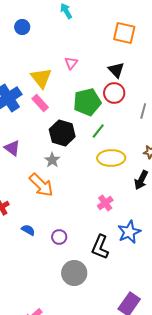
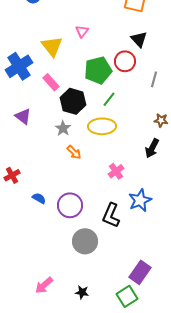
black triangle: (116, 70) -> (139, 39), moved
pink rectangle: (40, 103) -> (51, 82), moved
yellow ellipse: (111, 158) -> (102, 126), moved
orange arrow: (41, 185) -> (74, 152), moved, size x0.6
purple circle: (59, 237) -> (70, 205), size x1.6

